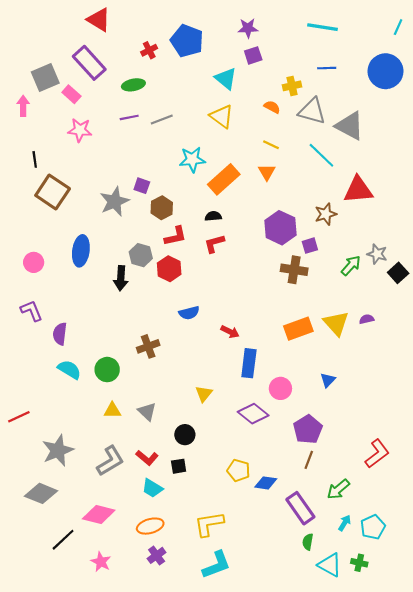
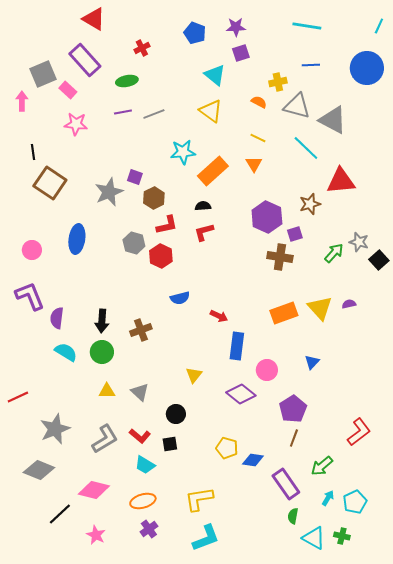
blue pentagon: (187, 41) -> (195, 33), moved, size x0.7
black arrow: (121, 278) -> (102, 321), moved
purple L-shape: (32, 311) -> (30, 296), size x1.4

